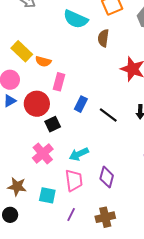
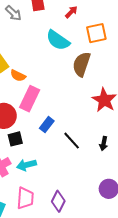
brown semicircle: (103, 38) -> (81, 64), size x1.4
pink rectangle: (59, 82) -> (30, 99), size x1.4
cyan arrow: (79, 154) -> (26, 165), moved

